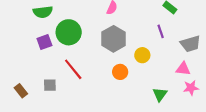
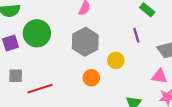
red line: (73, 69) -> (40, 89), moved, turned -70
gray square: (50, 85) -> (16, 76), moved

